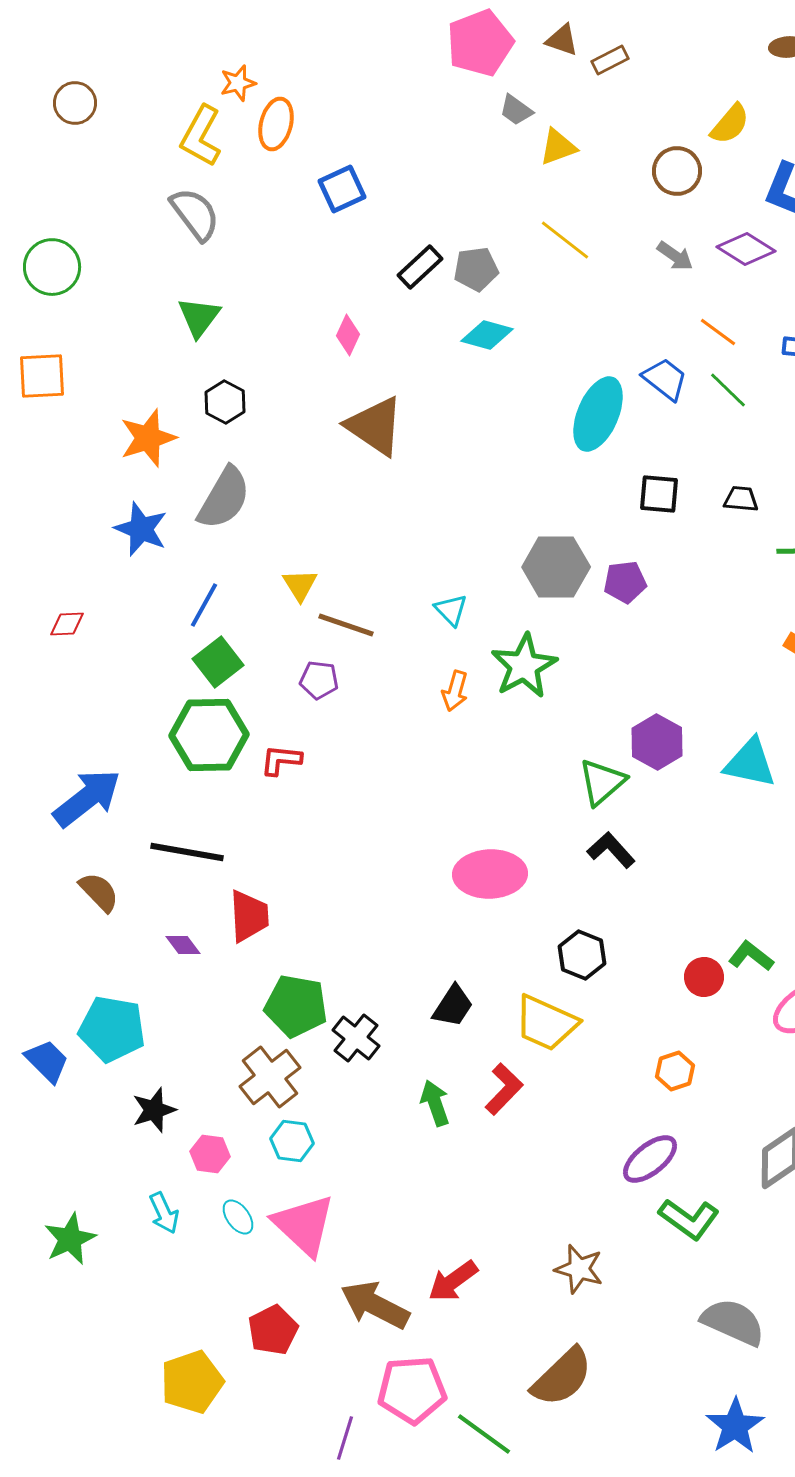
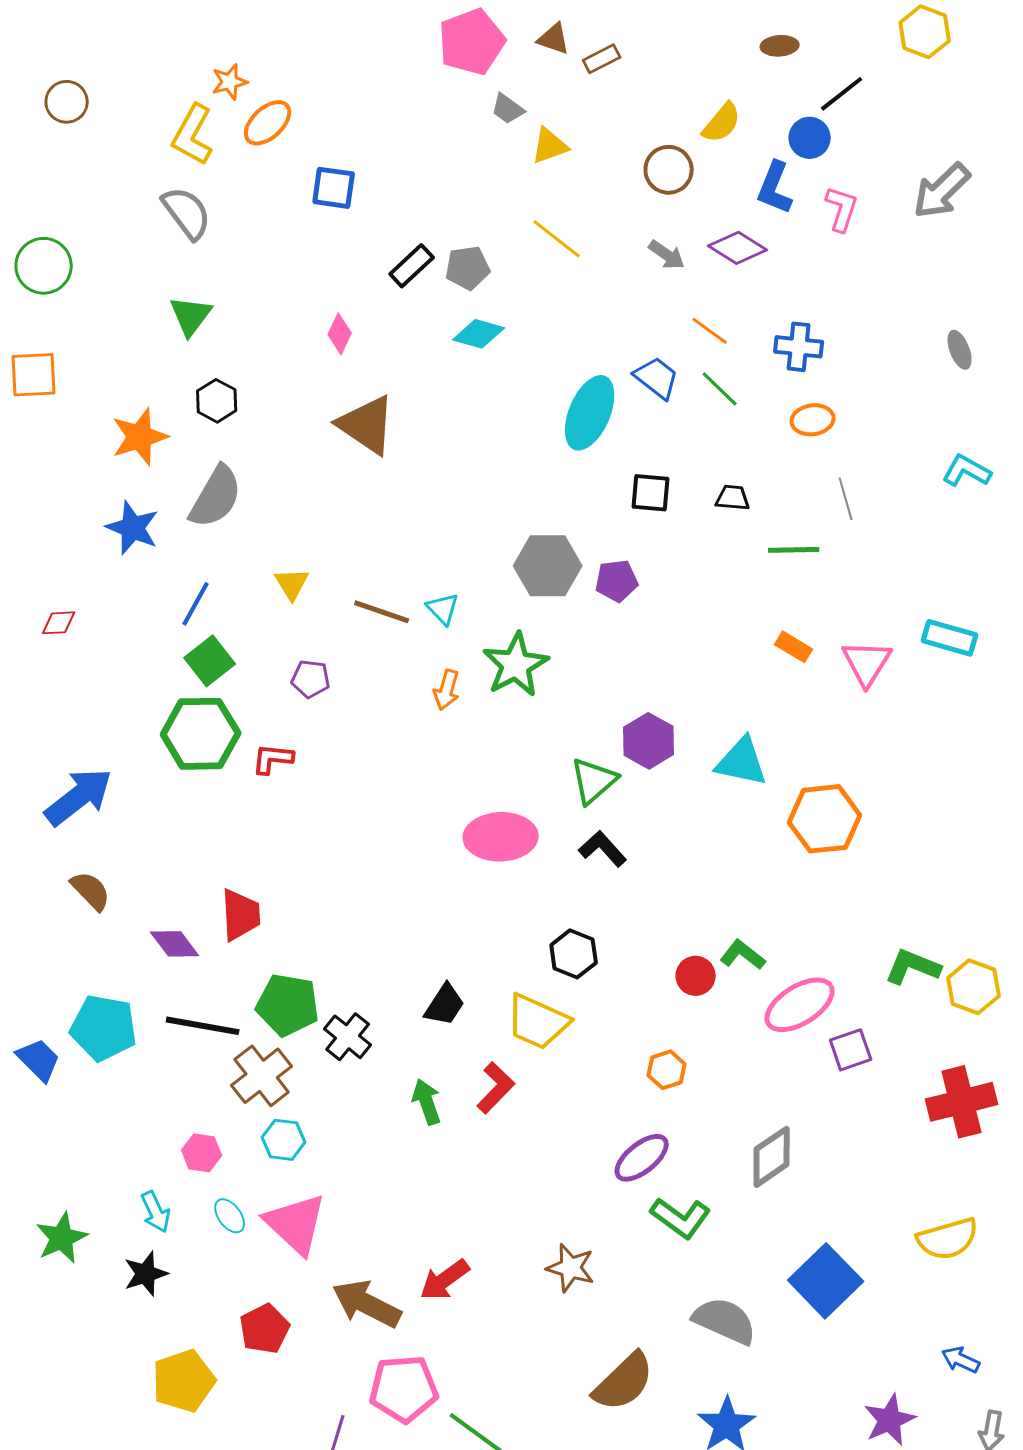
orange ellipse: (276, 124) -> (268, 123), turned 33
blue square: (342, 189) -> (334, 188), turned 33
brown line: (346, 625) -> (382, 612), moved
black line: (187, 852) -> (203, 1026), moved
pink ellipse: (490, 874) -> (501, 837), moved
purple diamond: (183, 945) -> (175, 944), size x1.4
black star: (154, 1110) -> (146, 1274), moved
brown semicircle: (562, 1377) -> (624, 1382), moved

